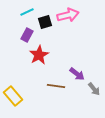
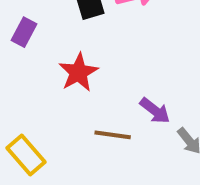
purple rectangle: (27, 35) -> (24, 32), moved

